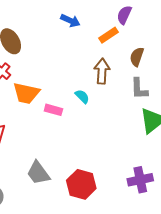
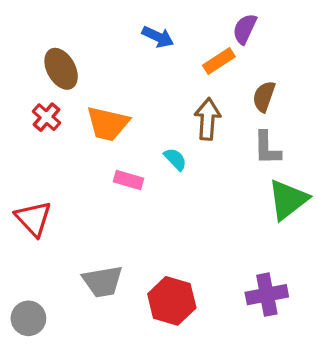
orange trapezoid: (26, 93) -> (108, 124), moved
gray trapezoid: (38, 173) -> (103, 281), turned -64

